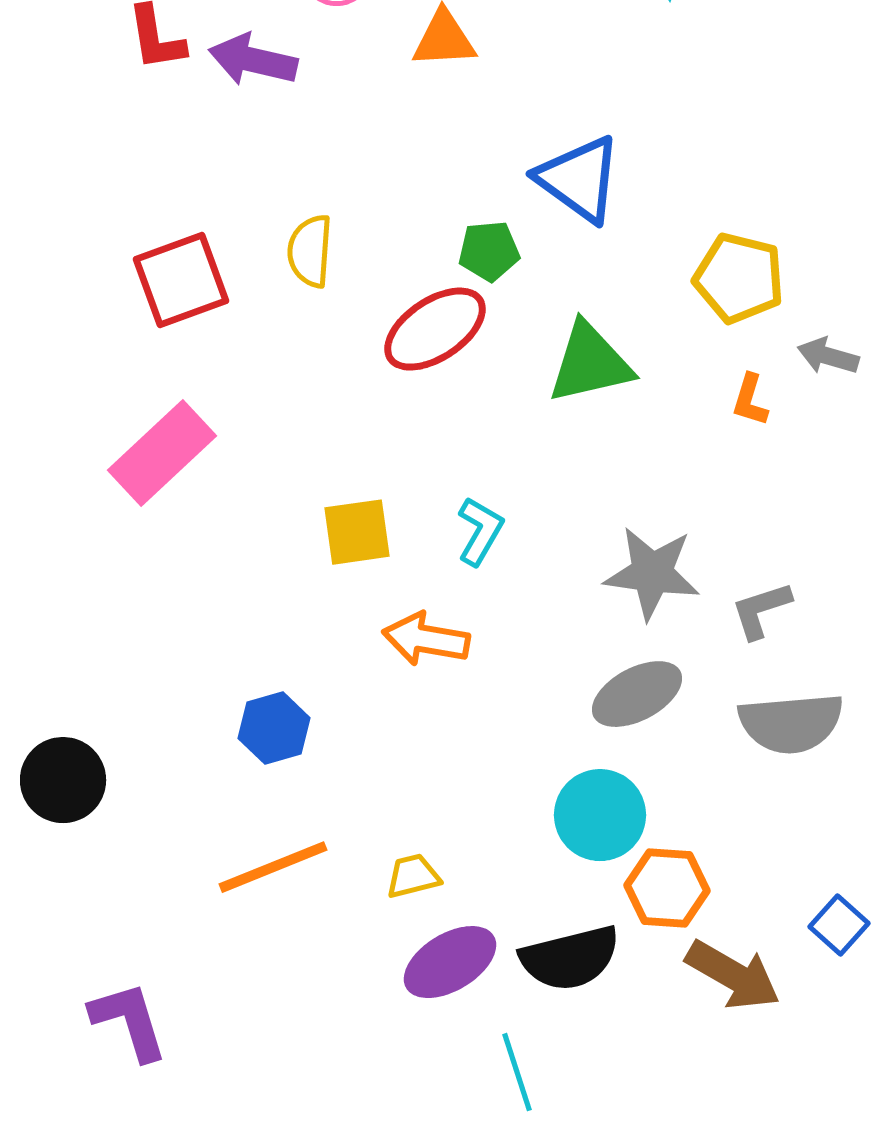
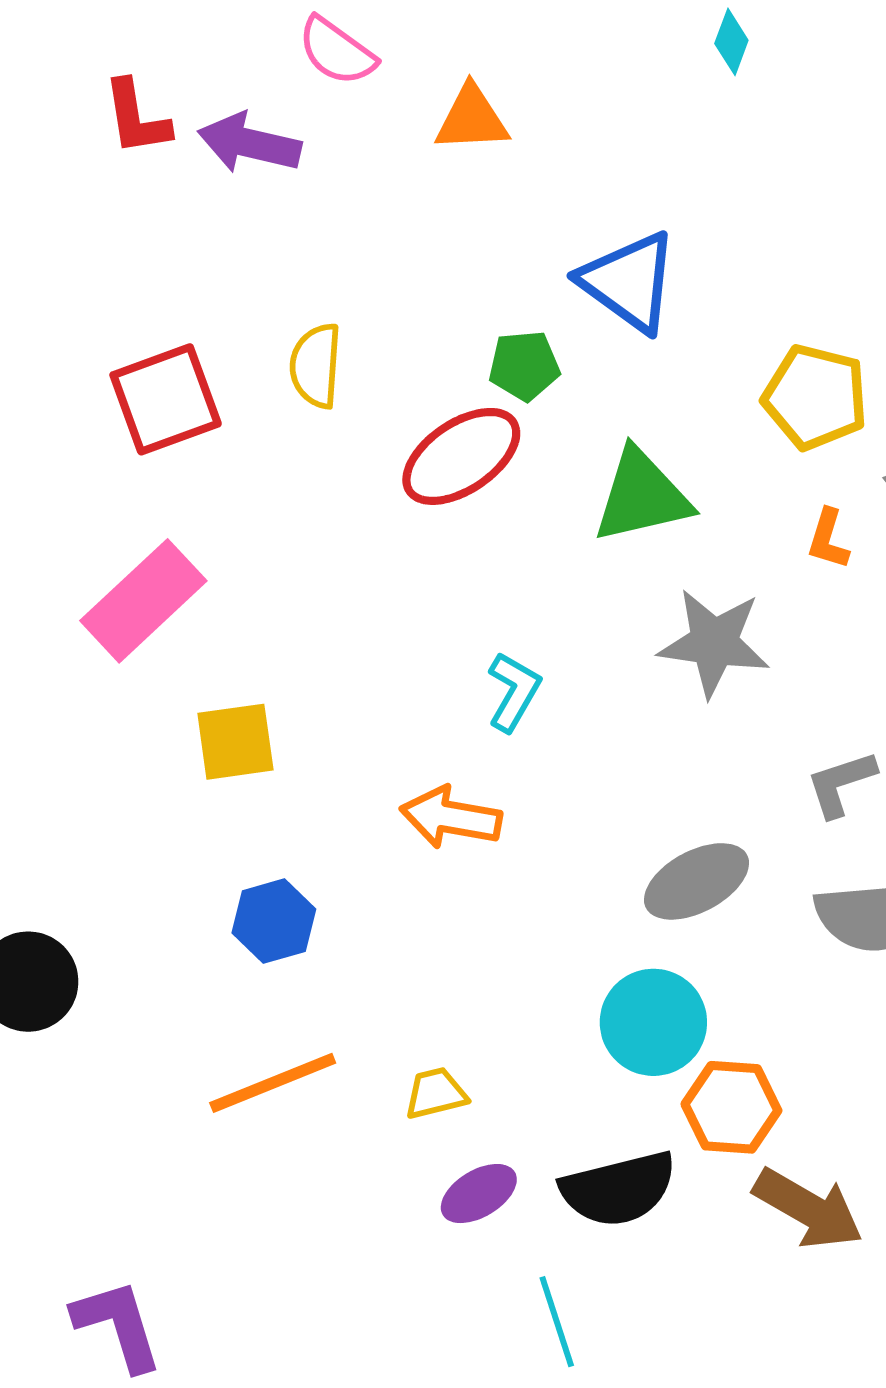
yellow square: (357, 532) -> (235, 742), moved
gray star: (652, 573) -> (714, 643), moved
purple ellipse: (450, 962) -> (479, 1194), size x0.7
purple L-shape: (129, 1021) -> (118, 1325), moved

